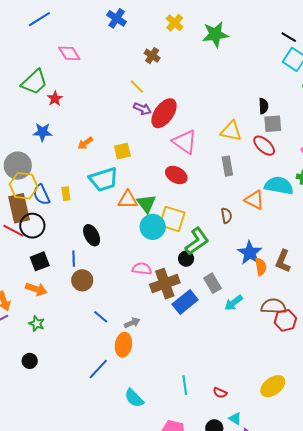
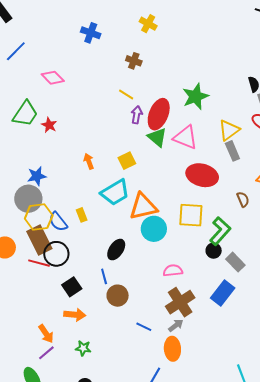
green star: (215, 34) -> (195, 96), moved
purple arrow: (142, 109) -> (137, 115), turned -90
yellow triangle: (231, 131) -> (229, 130), moved, turned -35
blue star: (42, 132) -> (37, 176), moved
orange arrow: (85, 143) -> (89, 161), turned 119
red ellipse: (176, 175) -> (202, 175), moved, size x1.4
orange triangle: (128, 200) -> (143, 206), size x1.4
green triangle: (146, 204) -> (157, 137), moved
cyan circle: (153, 227) -> (154, 229), moved
black ellipse: (92, 235) -> (116, 250), turned 75
gray rectangle: (212, 283) -> (235, 262), moved
brown cross: (165, 284) -> (180, 302), moved

